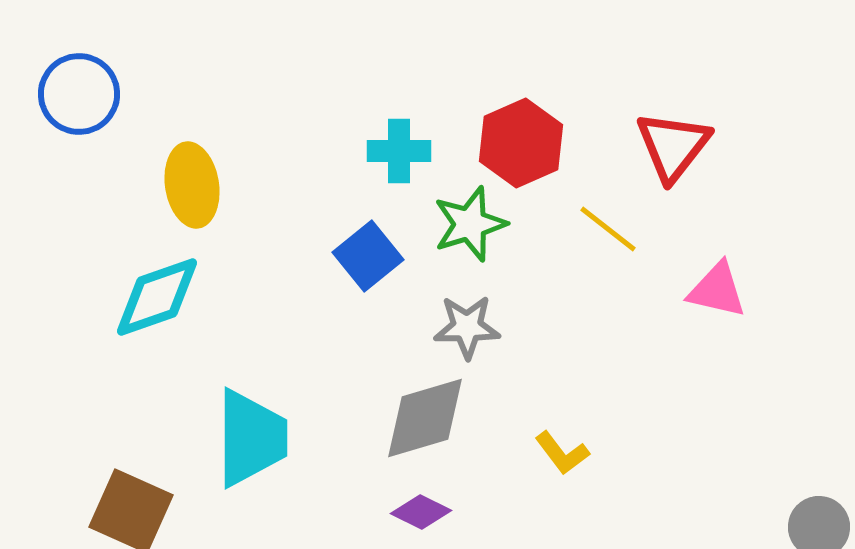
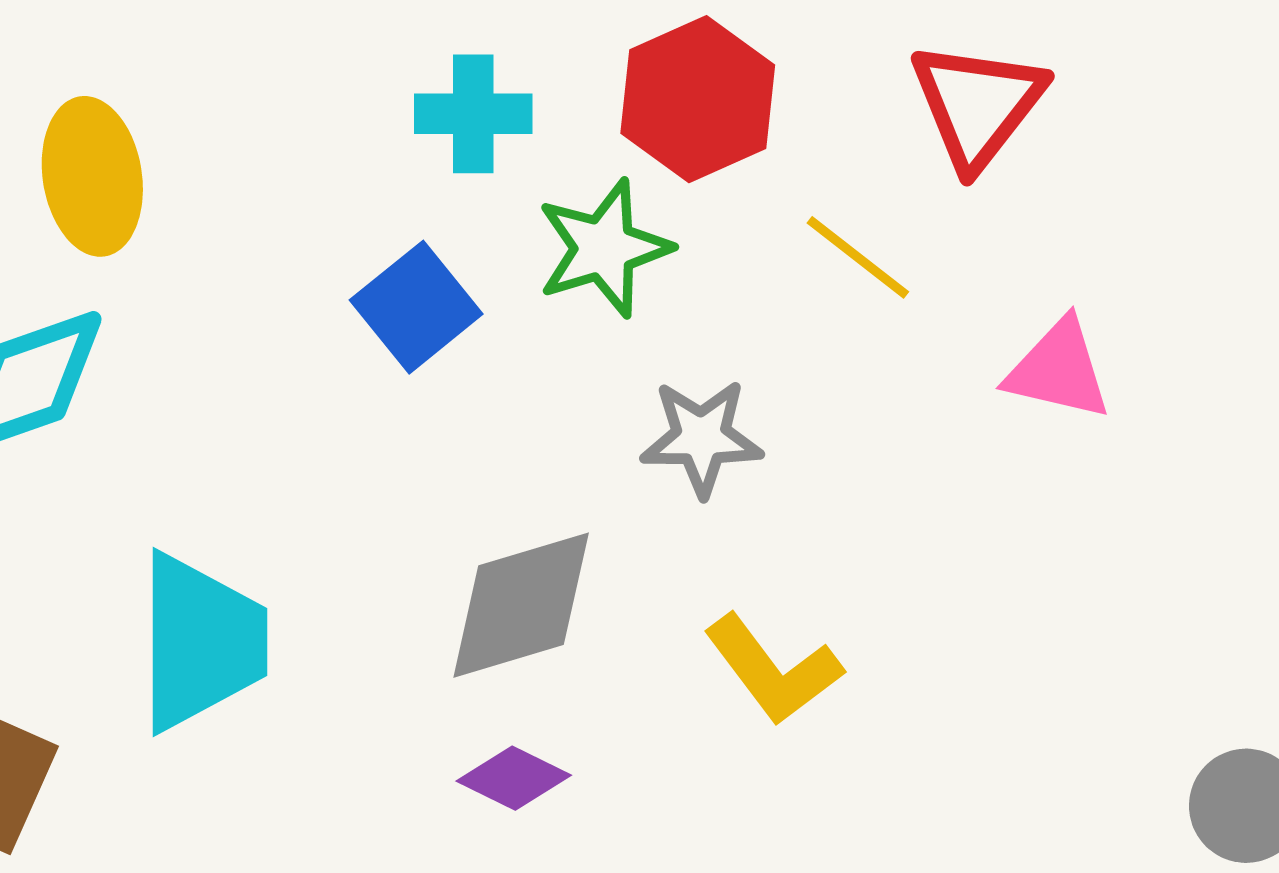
gray star: (467, 327) -> (701, 438), moved
yellow L-shape: (562, 453) -> (773, 670), size x1.4

